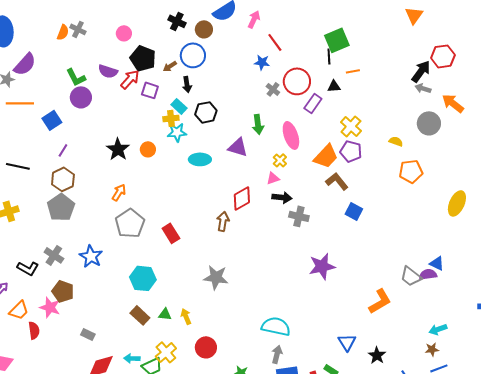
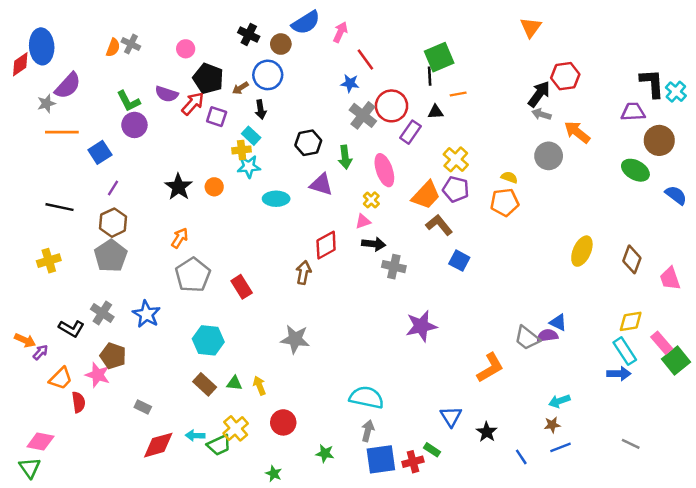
gray cross: (273, 89) -> (363, 115), size x1.6
black hexagon: (206, 112) -> (308, 143), moved
orange pentagon: (411, 171) -> (505, 202), moved

